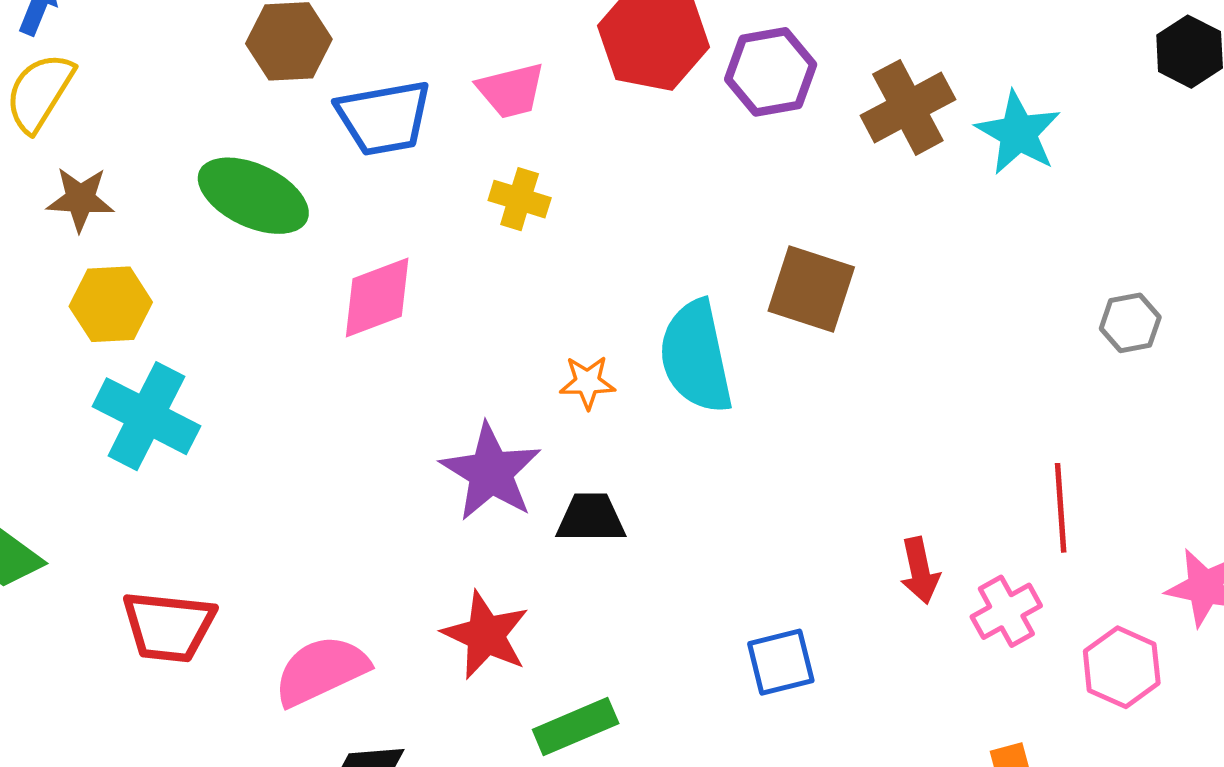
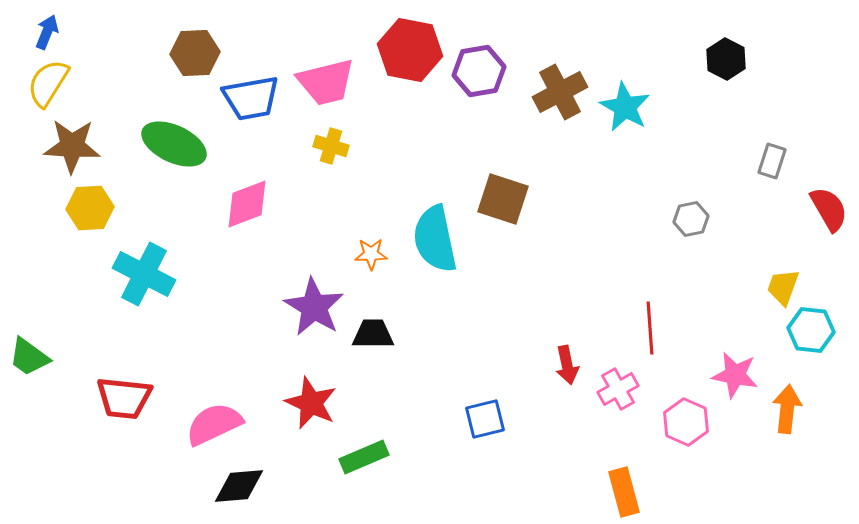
pink trapezoid: (511, 91) -> (326, 82), size x1.4
brown star: (80, 199) -> (72, 146), size x1.4
cyan cross: (146, 416) -> (144, 274), moved

